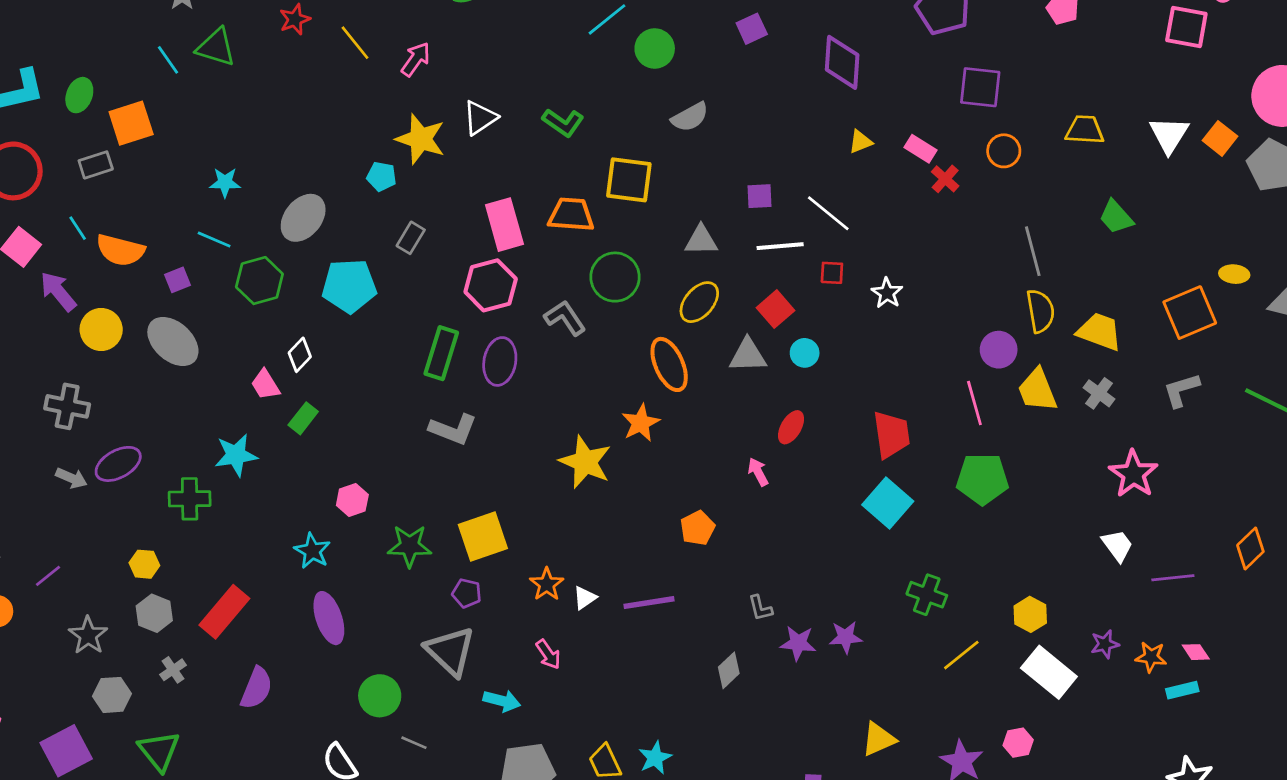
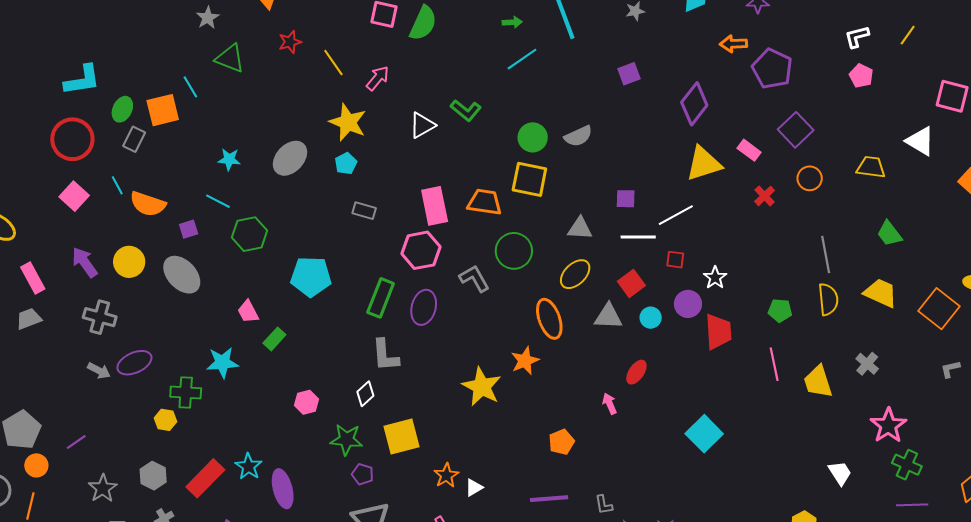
green circle: (655, 49) -> (533, 137), moved
cyan line: (168, 60) -> (190, 87), moved
purple diamond: (842, 62) -> (694, 104), turned 30
purple square: (980, 87) -> (796, 130), turned 36
green ellipse: (79, 95) -> (122, 109), moved
green L-shape: (563, 123) -> (466, 110), moved
white triangle: (1169, 135) -> (920, 141), moved, turned -36
yellow star: (421, 139) -> (348, 122), moved
yellow triangle: (860, 142) -> (704, 164), size x2.0
pink rectangle: (920, 149) -> (749, 150), moved
gray rectangle: (96, 165) -> (134, 139), turned -50
cyan pentagon: (382, 176) -> (346, 163), turned 30
white line: (828, 213) -> (676, 215), turned -72
gray ellipse: (303, 218) -> (290, 158), moved
gray rectangle: (411, 238) -> (364, 211), turned 70
cyan pentagon: (349, 286) -> (311, 277), moved
purple arrow: (58, 291) -> (85, 262), moved
orange square: (1190, 313) -> (939, 309), turned -33
yellow trapezoid: (1099, 331) -> (881, 293), moved
purple circle: (999, 350) -> (688, 304), moved
white diamond: (300, 355) -> (365, 394), moved
yellow trapezoid: (1037, 390) -> (818, 382), moved
gray L-shape: (1181, 390) -> (950, 369), moved, size x0.7
gray L-shape: (453, 429) -> (385, 355), turned 60
red trapezoid: (891, 435) -> (718, 332), moved
green pentagon: (982, 479) -> (780, 310), moved, size x0.6
white trapezoid: (1117, 545) -> (840, 473), moved
cyan star: (312, 551) -> (249, 466), moved
yellow hexagon: (144, 564) -> (165, 420), moved
purple pentagon: (467, 593) -> (363, 474), moved
green cross: (927, 595) -> (907, 465), moved
purple line: (649, 603) -> (549, 499), moved

